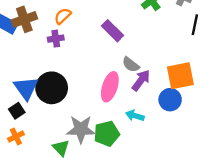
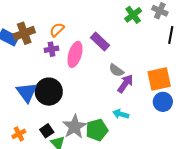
pink ellipse: (110, 87) -> (75, 54), moved
blue circle: (170, 100) -> (163, 102), moved
black square: (17, 111) -> (47, 131), moved
gray star: (81, 129) -> (75, 127), turned -30

